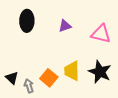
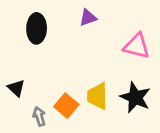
purple triangle: (65, 26) -> (88, 18), moved
black triangle: (12, 78) -> (16, 88), moved

